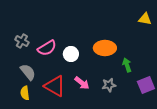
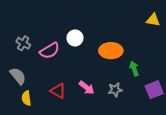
white circle: (71, 54) -> (75, 38), moved
gray semicircle: (28, 72) -> (18, 76), moved
red triangle: (55, 86) -> (58, 91), size x0.7

